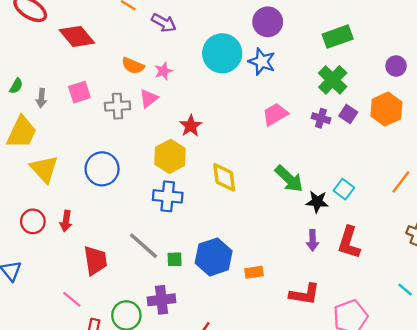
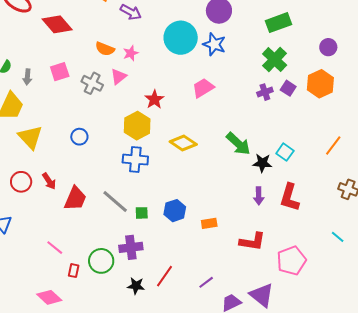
gray cross: (118, 106) -> (92, 83), turned 30
pink trapezoid: (275, 114) -> (203, 88), moved
purple cross: (321, 118) -> (265, 92), turned -35
blue circle: (102, 169) -> (79, 137), size x0.6
yellow diamond: (224, 177) -> (183, 143), turned -48
red arrow: (66, 221) -> (49, 181), turned -42
blue hexagon: (214, 257) -> (175, 211), size x0.7
red trapezoid: (95, 260) -> (75, 199), moved, turned 32

